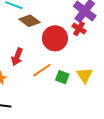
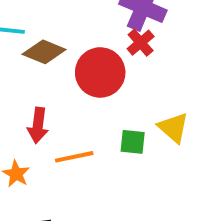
red cross: (79, 29) -> (141, 43), turned 32
orange line: (42, 70) -> (74, 157), moved, turned 36

